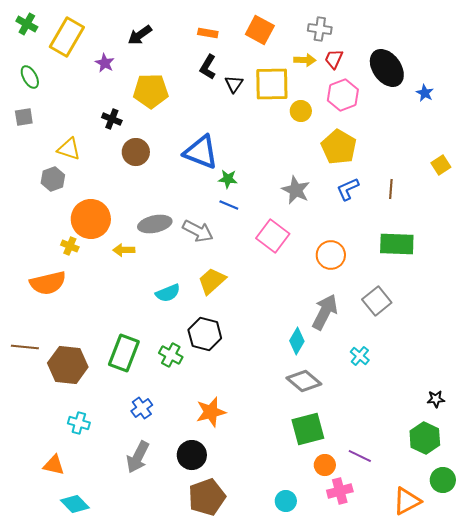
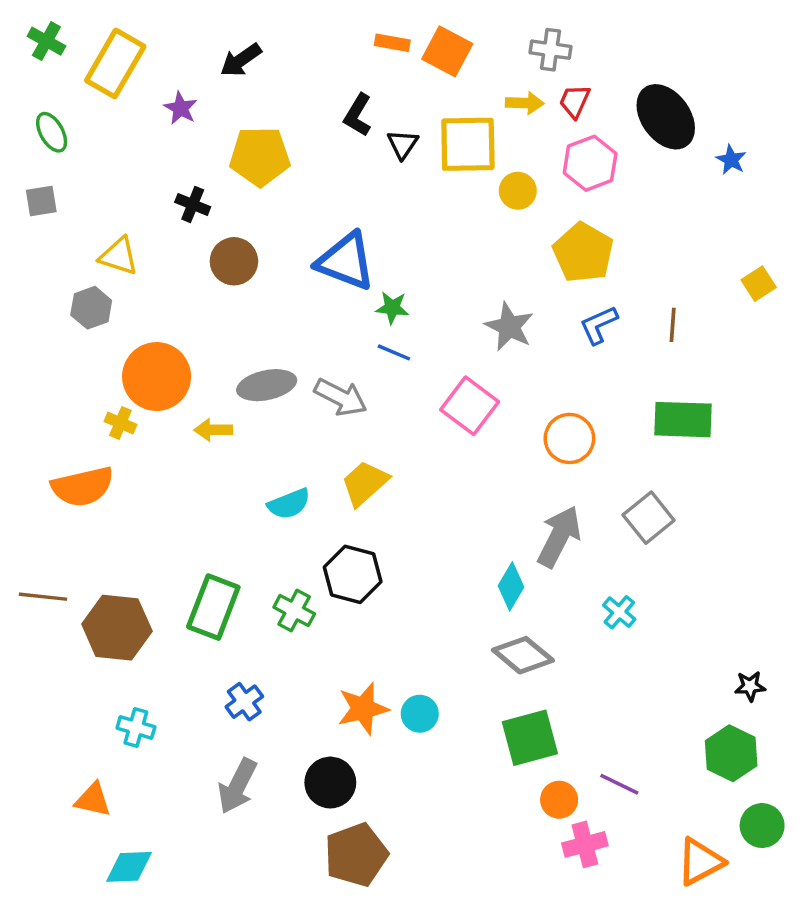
orange rectangle: (208, 33) -> (392, 43), moved
cyan circle: (286, 501) -> (420, 714), moved
cyan diamond: (75, 504) -> (129, 867), turned -48

